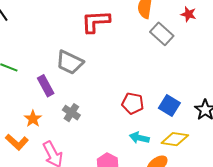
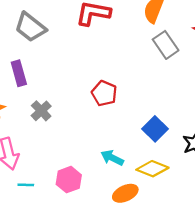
gray trapezoid: (70, 62) -> (30, 27), moved
red pentagon: (133, 103) -> (104, 93), moved

